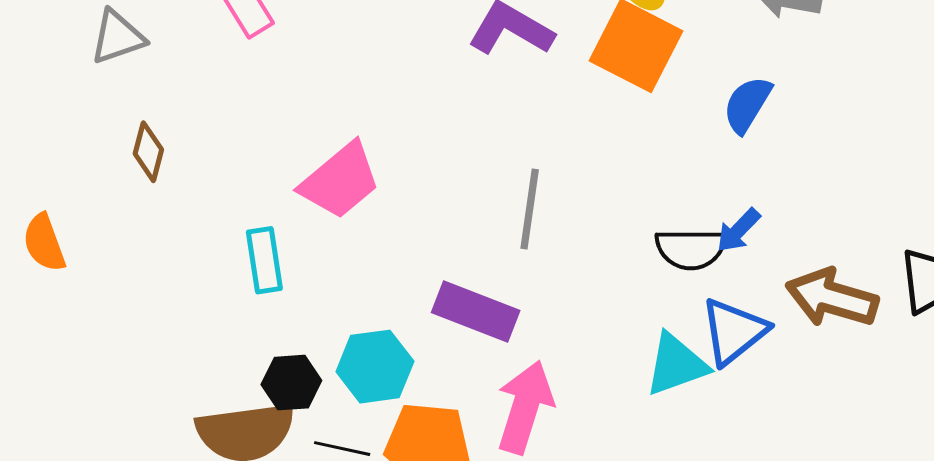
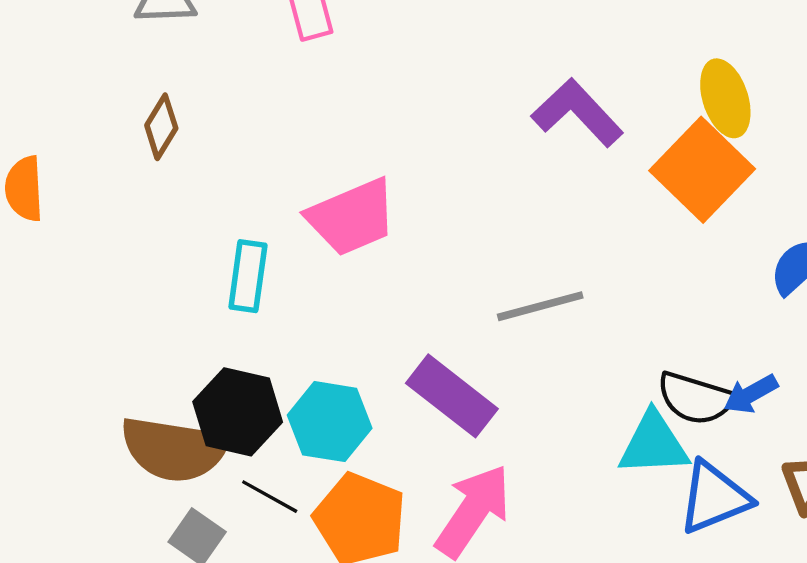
gray line: (530, 209) -> (540, 306), turned 50
cyan triangle: (676, 364) -> (654, 444), moved
black hexagon: (291, 383) -> (238, 412), size x1.4

